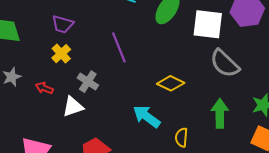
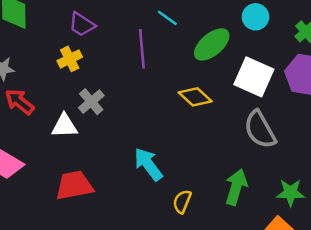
purple line: (119, 47) -> (142, 49), moved
yellow diamond: (171, 83) -> (195, 97), moved
red arrow: (44, 88) -> (20, 102), moved, size x1.4

